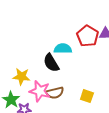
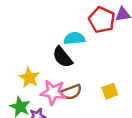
yellow star: (21, 77) -> (29, 78), turned 30
yellow square: (87, 96) -> (110, 91), turned -32

